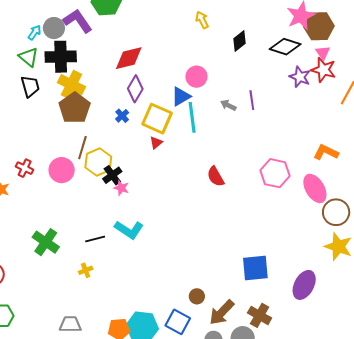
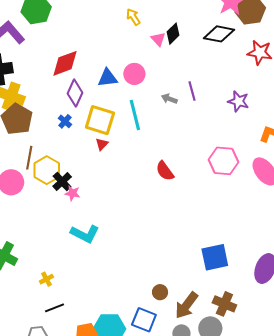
pink triangle: (323, 53) -> (158, 39), moved
purple star: (300, 77) -> (238, 101), moved
blue triangle: (181, 96) -> (107, 78), moved, turned 30
black line: (95, 239) -> (54, 308), moved

